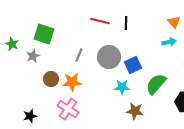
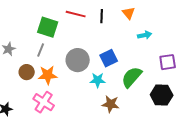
orange triangle: (174, 22) -> (129, 13), moved
green square: (44, 34) -> (48, 27), moved
gray line: (79, 55) -> (41, 50), moved
gray circle: (109, 57) -> (78, 60), moved

